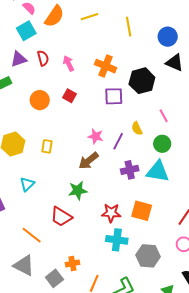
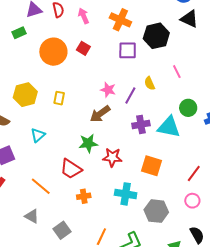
orange circle: (40, 100) -> (53, 52), size x1.4
green circle: (162, 144) -> (188, 108), moved
red star: (111, 213) -> (112, 157), moved
orange cross: (72, 263) -> (84, 196), moved
gray triangle: (24, 265) -> (32, 216), size x0.7

